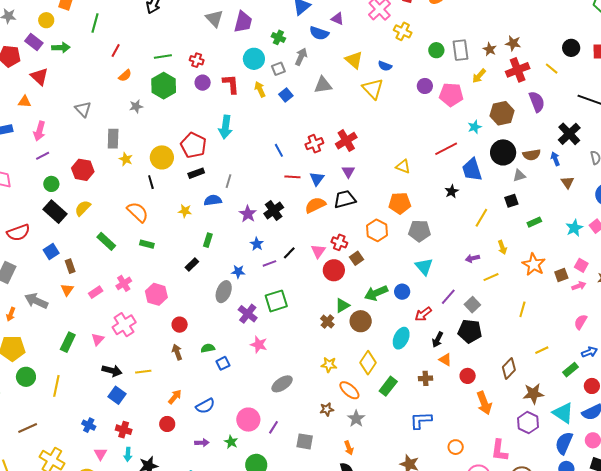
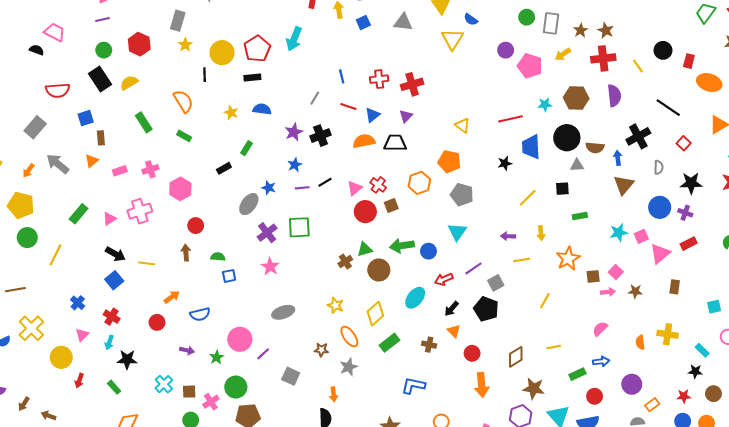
gray line: (228, 181) -> (315, 98), moved
brown triangle: (567, 182) -> (624, 185), size x1.5

